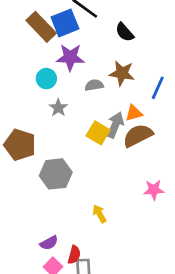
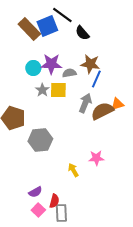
black semicircle: (125, 32) -> (82, 33), moved
purple star: (70, 57) -> (51, 64), moved
blue line: (158, 88) -> (96, 79), moved
orange triangle: (134, 113) -> (117, 104), moved
yellow square: (98, 133) -> (58, 90), moved, turned -30
pink star: (154, 190) -> (96, 158), moved

